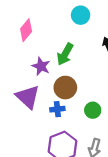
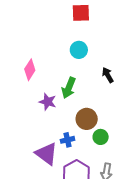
brown circle: (65, 88) -> (87, 119), moved
purple triangle: (28, 97) -> (46, 154), moved

